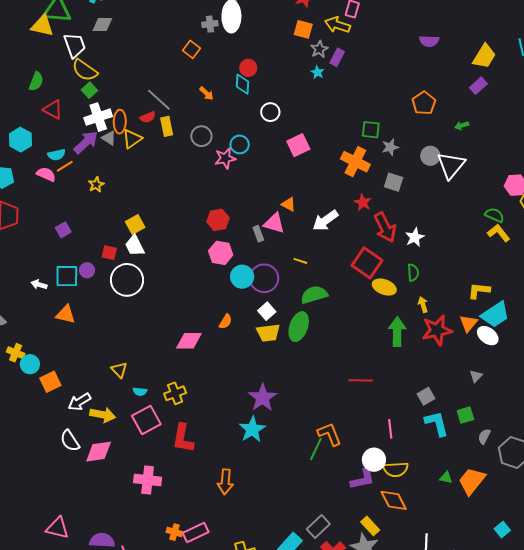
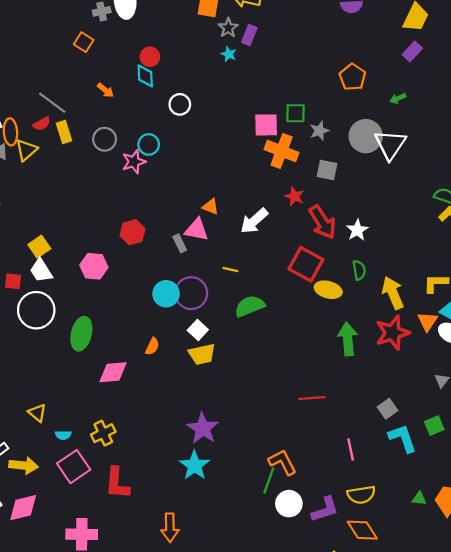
pink square: (298, 145) -> (266, 125), moved, turned 30
gray circle: (430, 156) -> (366, 136), size x1.5
pink hexagon: (221, 253) -> (94, 266), moved
yellow arrow: (423, 305) -> (393, 293), moved, size x1.8
green ellipse: (299, 327) -> (81, 334), moved
white circle: (374, 460) -> (289, 504), moved

